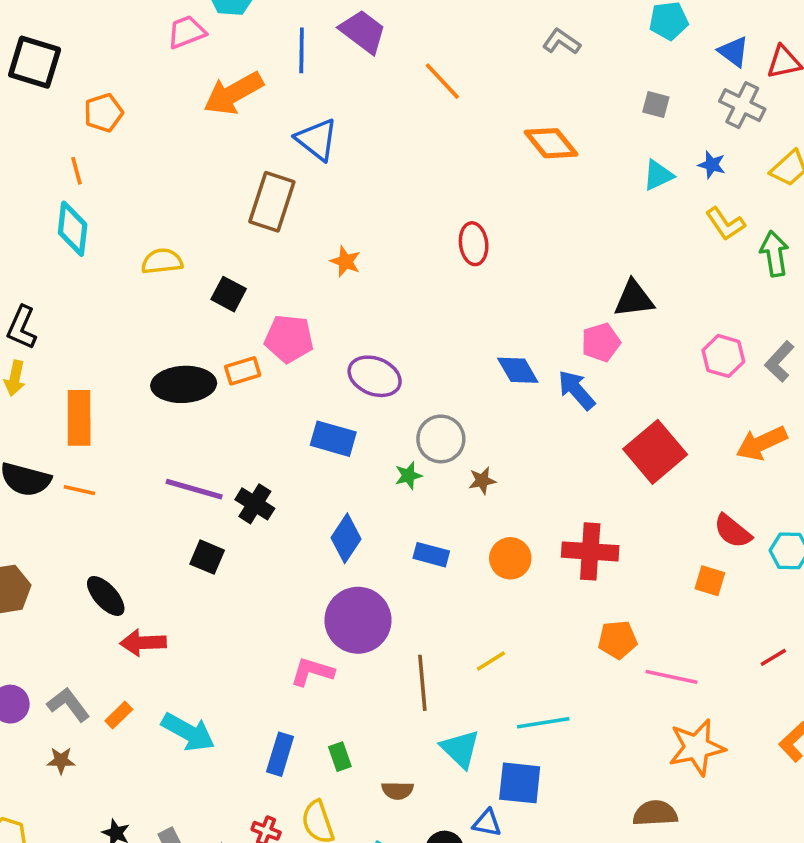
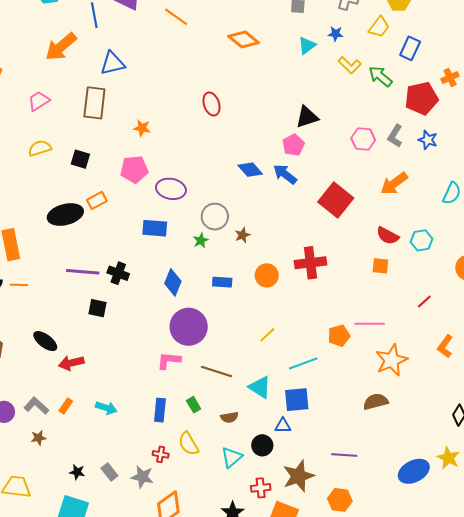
pink trapezoid: (186, 32) -> (39, 101), moved
blue triangle: (317, 140) -> (113, 63), turned -40
green arrow: (774, 254) -> (380, 76), turned -30
pink pentagon: (289, 339) -> (134, 169), moved
orange pentagon: (618, 640) -> (339, 336), moved
brown line: (422, 683) -> (217, 372), moved, turned -56
cyan arrow: (188, 732) -> (106, 408), size x0.7

